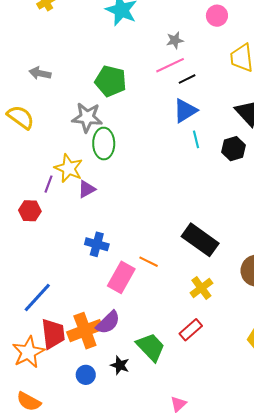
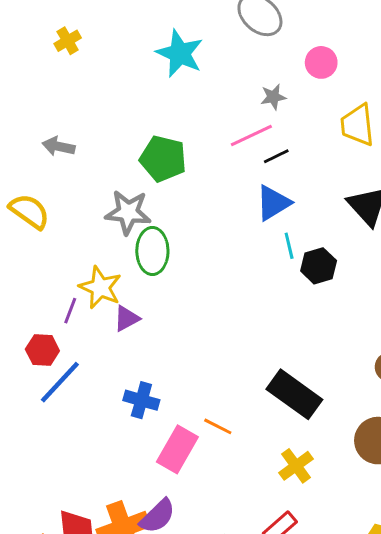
gray star: (175, 40) -> (273, 97), moved
black hexagon: (233, 149) -> (319, 266), moved
blue line: (37, 298) -> (60, 382), moved

